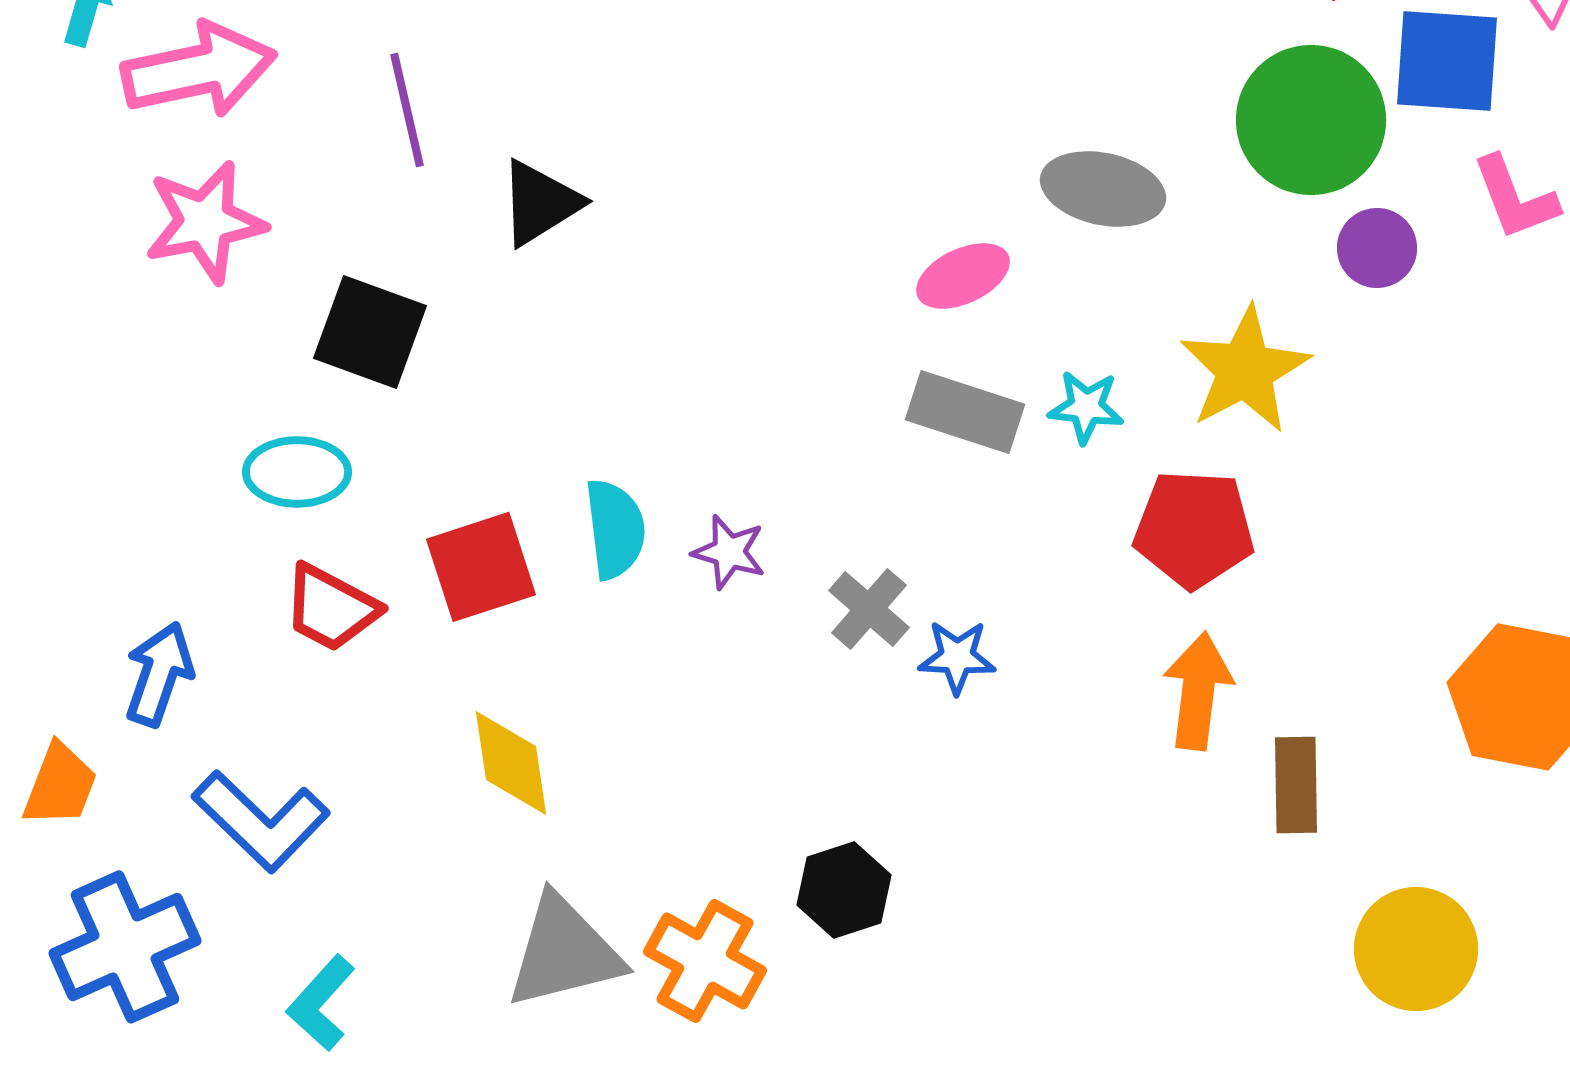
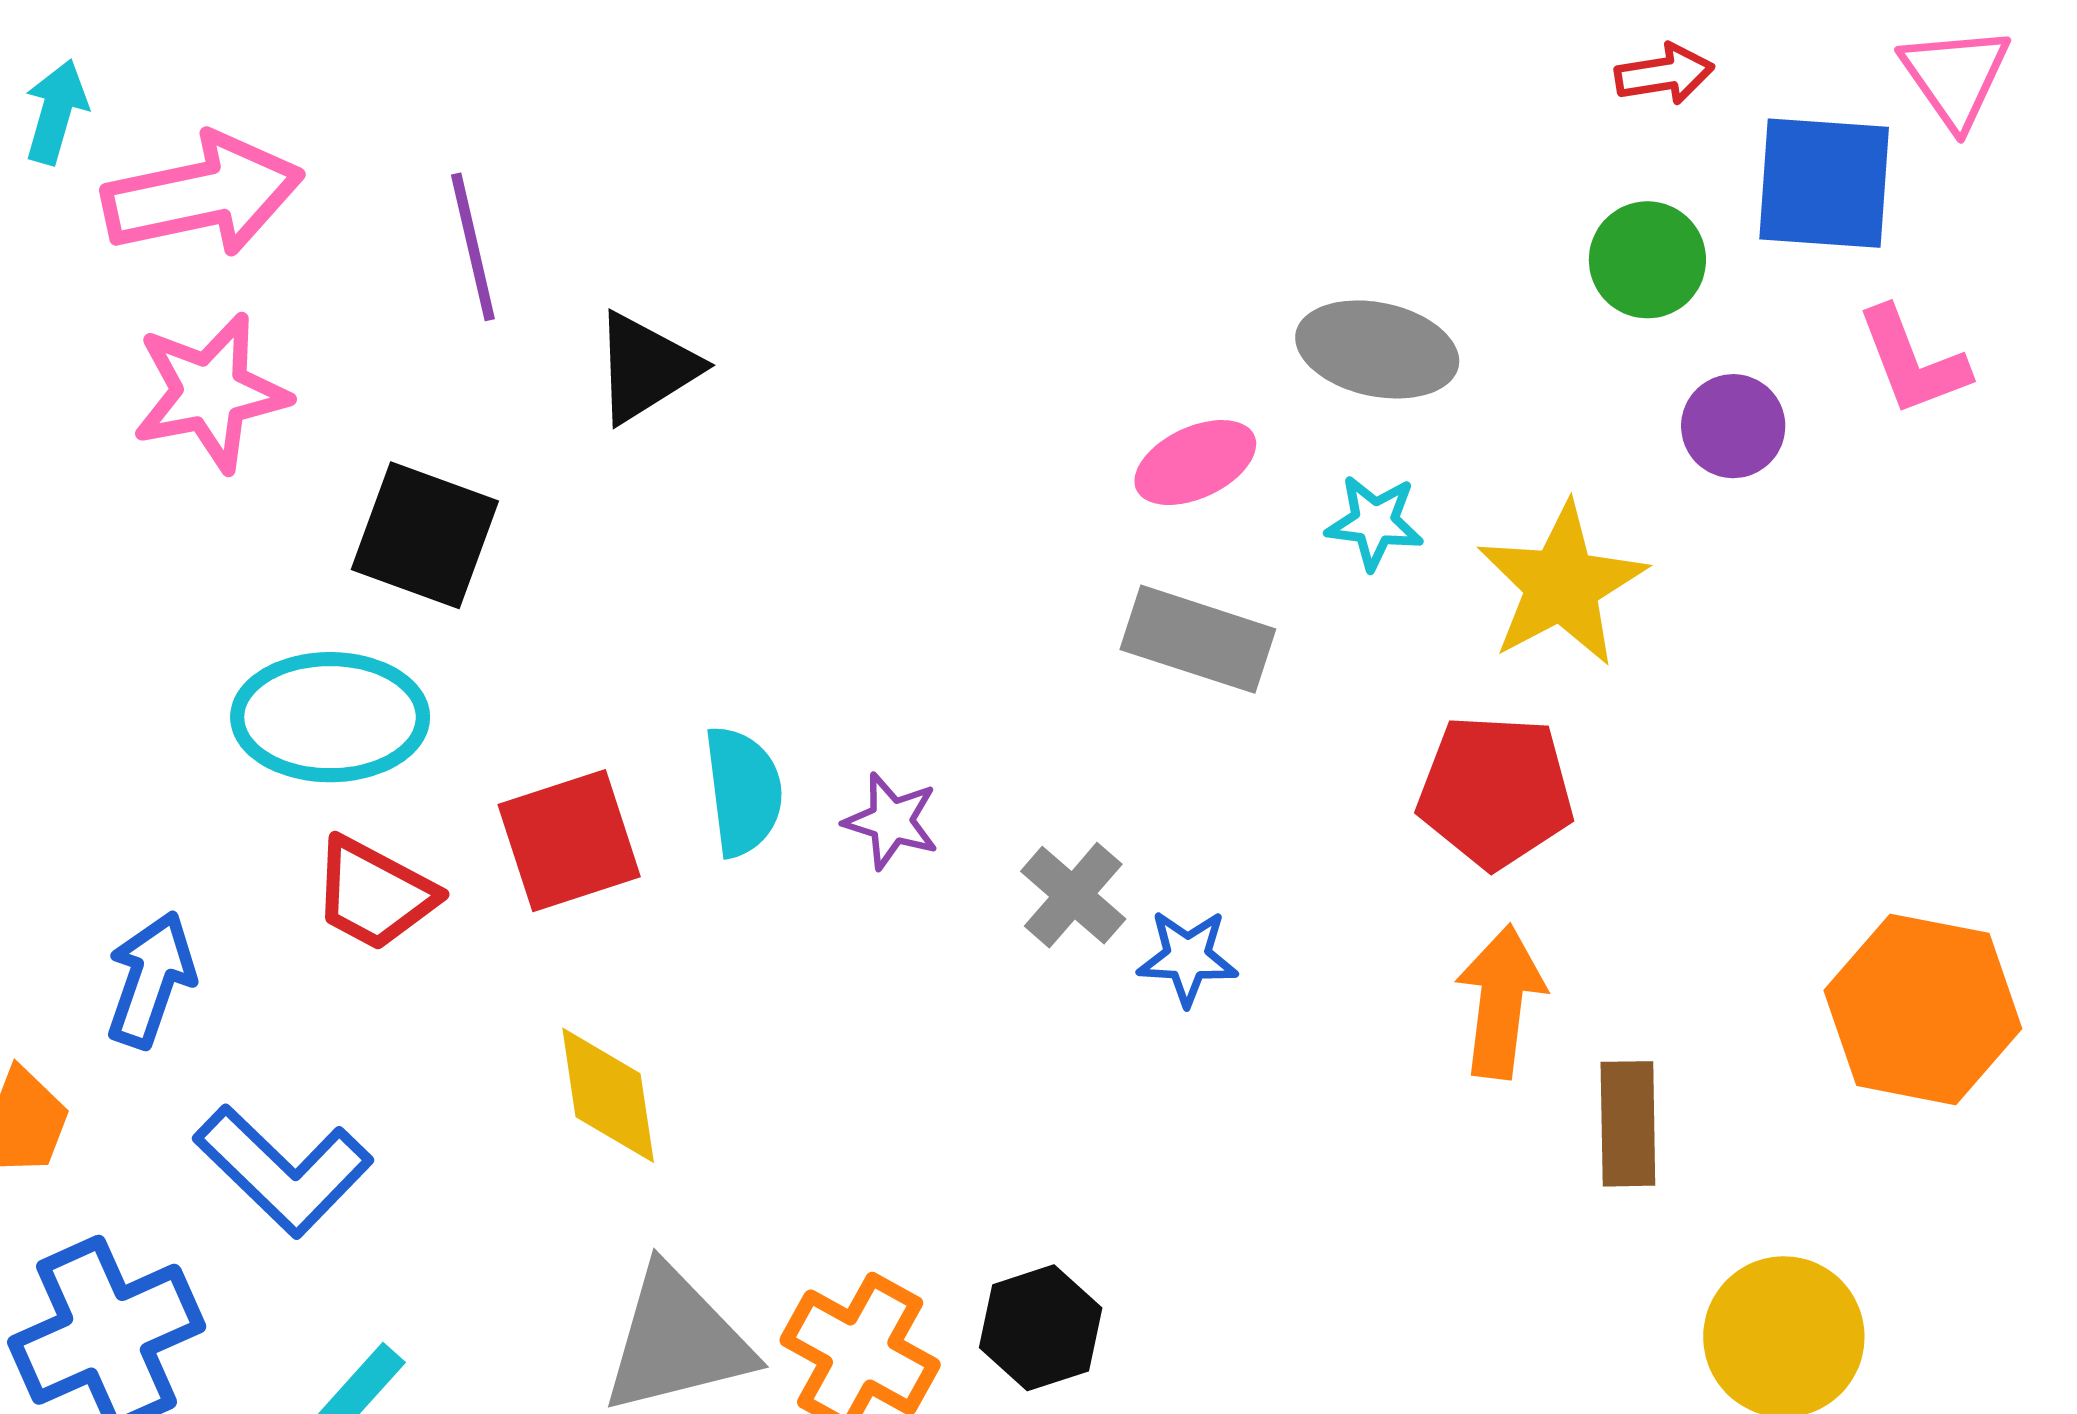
green circle: (1311, 120) -> (1647, 260), size x0.6
cyan star: (1086, 407) -> (1375, 522), moved
cyan ellipse: (297, 472) -> (330, 717), size x1.4
black hexagon: (844, 890) -> (1041, 1328), moved

